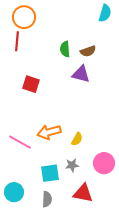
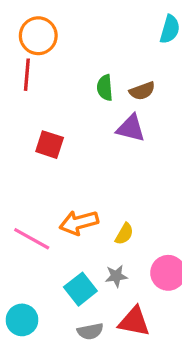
cyan square: (50, 173) -> (80, 289), turned -30
gray semicircle: (47, 199) -> (90, 331), moved, turned 77

